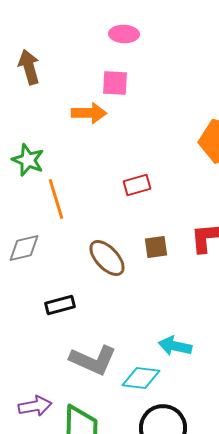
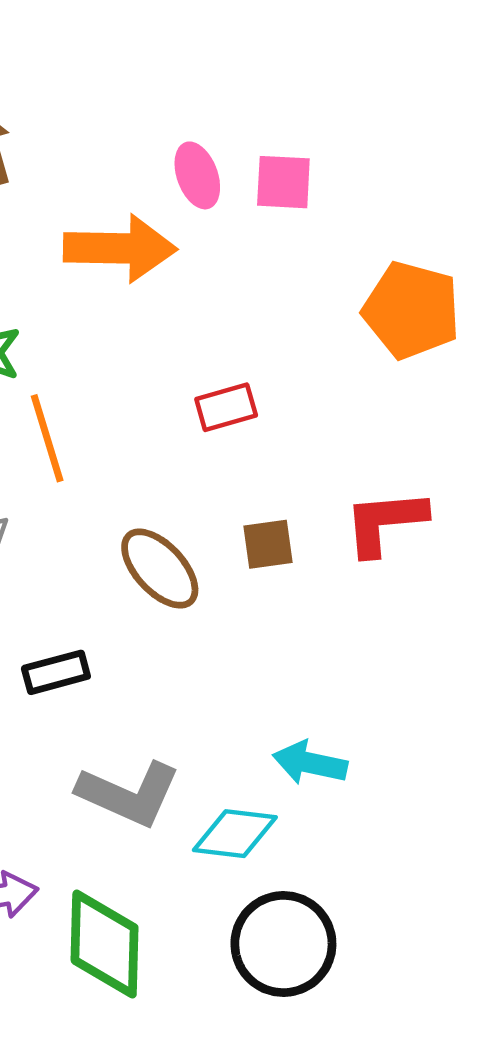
pink ellipse: (124, 34) -> (197, 175), moved, turned 68
pink square: (115, 83) -> (283, 182), moved
orange arrow: (89, 113) -> (120, 248), size x1.4

